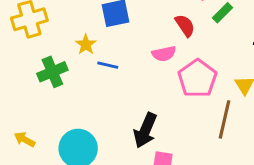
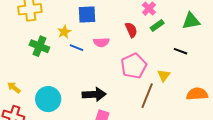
pink semicircle: (164, 54) -> (101, 42), moved
green cross: (52, 72) -> (39, 46), turned 36
black arrow: (145, 130) -> (94, 94), turned -125

